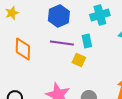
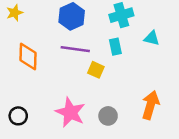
cyan rectangle: (87, 41) -> (115, 47), moved

